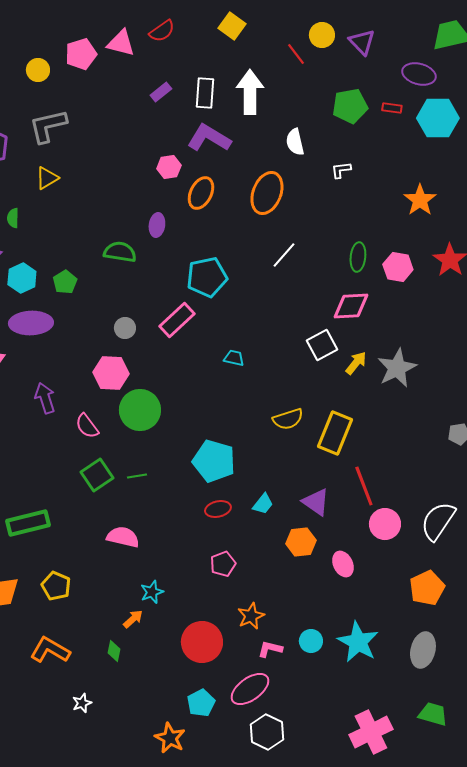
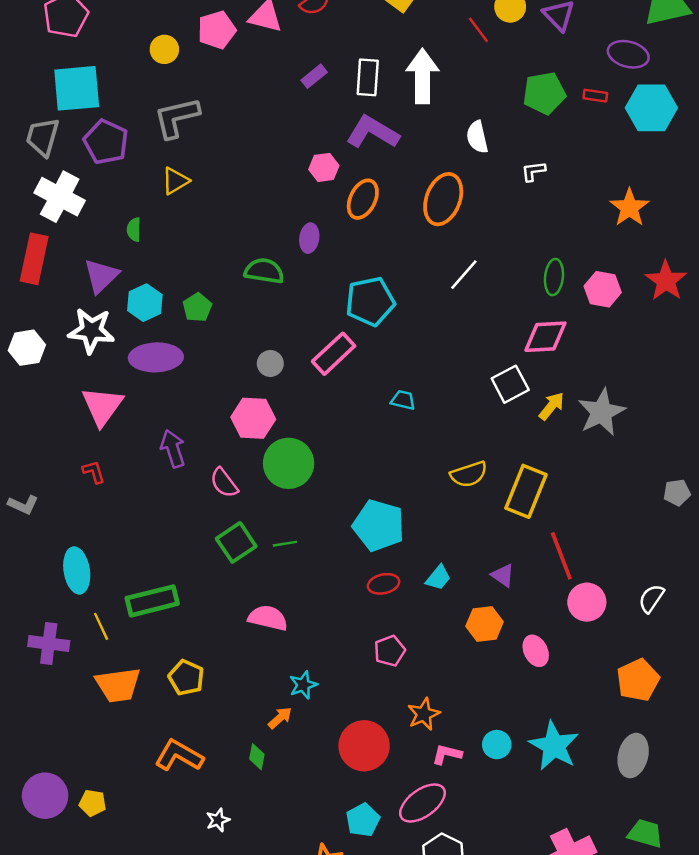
purple triangle: (316, 502) -> (503, 575), size x0.7
white semicircle: (438, 521) -> (651, 598), size x0.6

